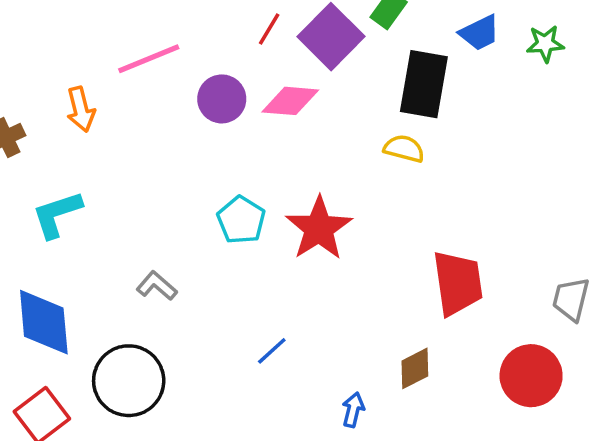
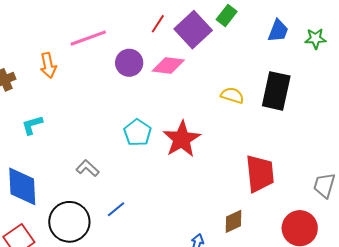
blue trapezoid: (480, 33) -> (278, 31), turned -45
black rectangle: (424, 84) -> (276, 91), moved
cyan L-shape: (57, 214) -> (32, 125), size x0.7
blue line: (272, 351) -> (116, 209), moved

